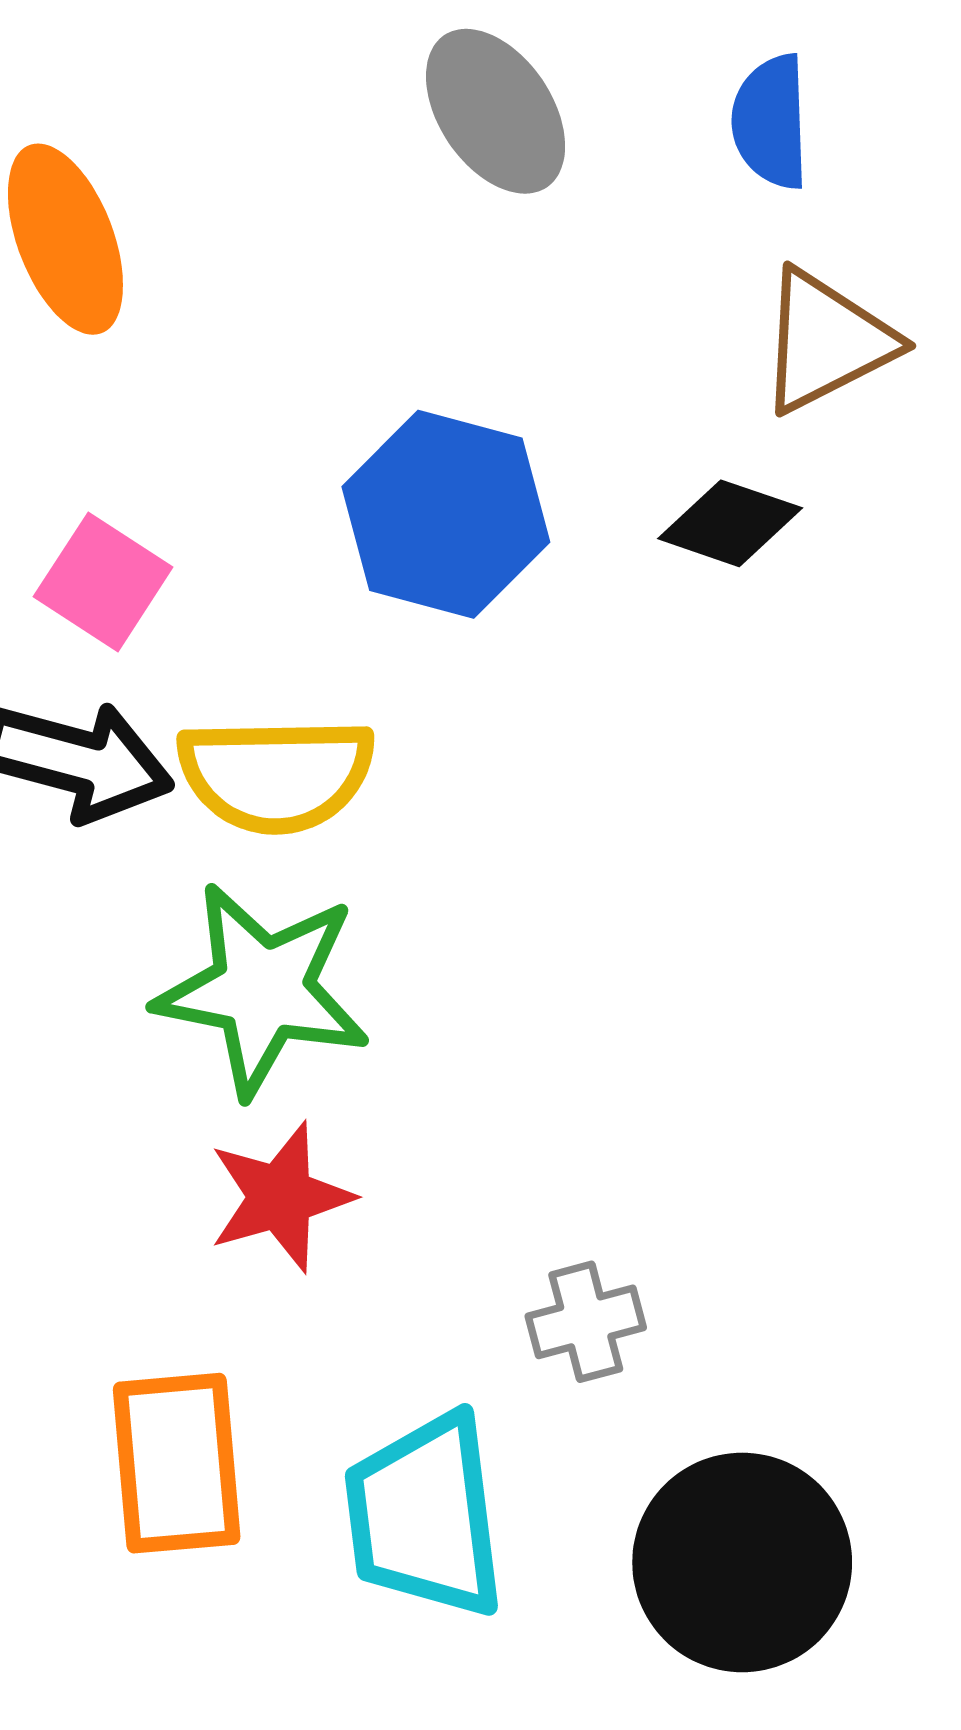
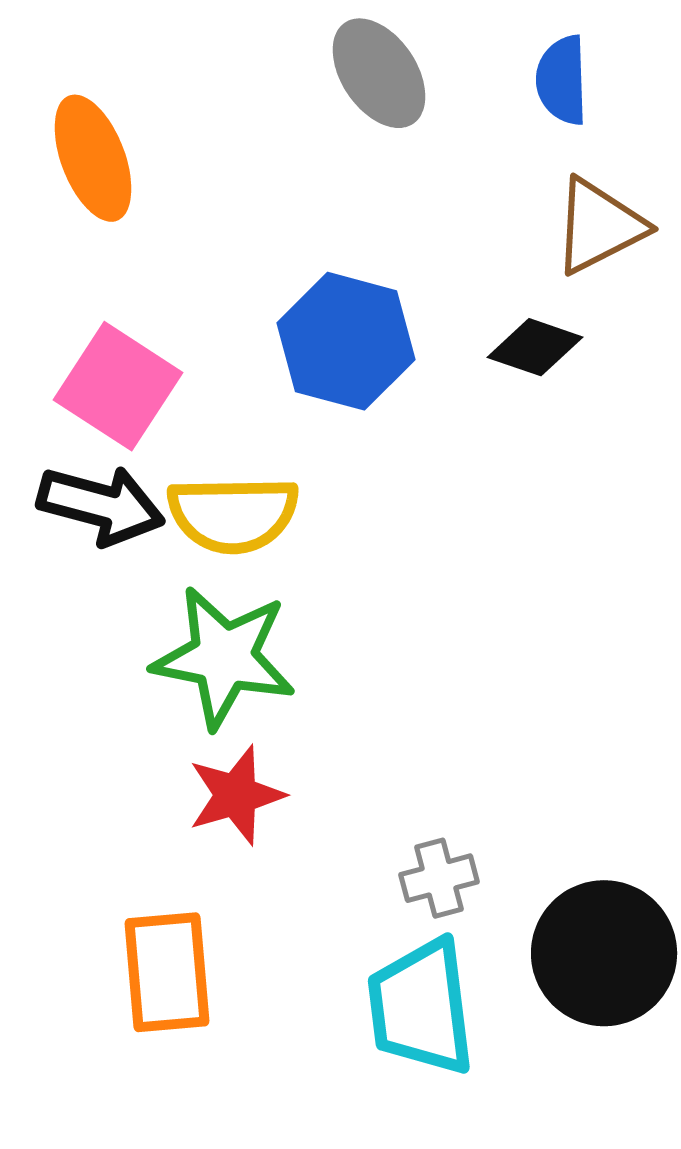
pink square: (103, 582) -> (118, 386), size x1.4
cyan trapezoid: (425, 1516) -> (421, 1007), moved
black circle: (742, 1562) -> (604, 953), moved

